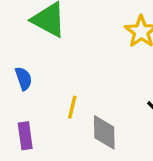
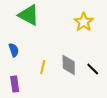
gray diamond: (104, 132) -> (69, 65), moved

